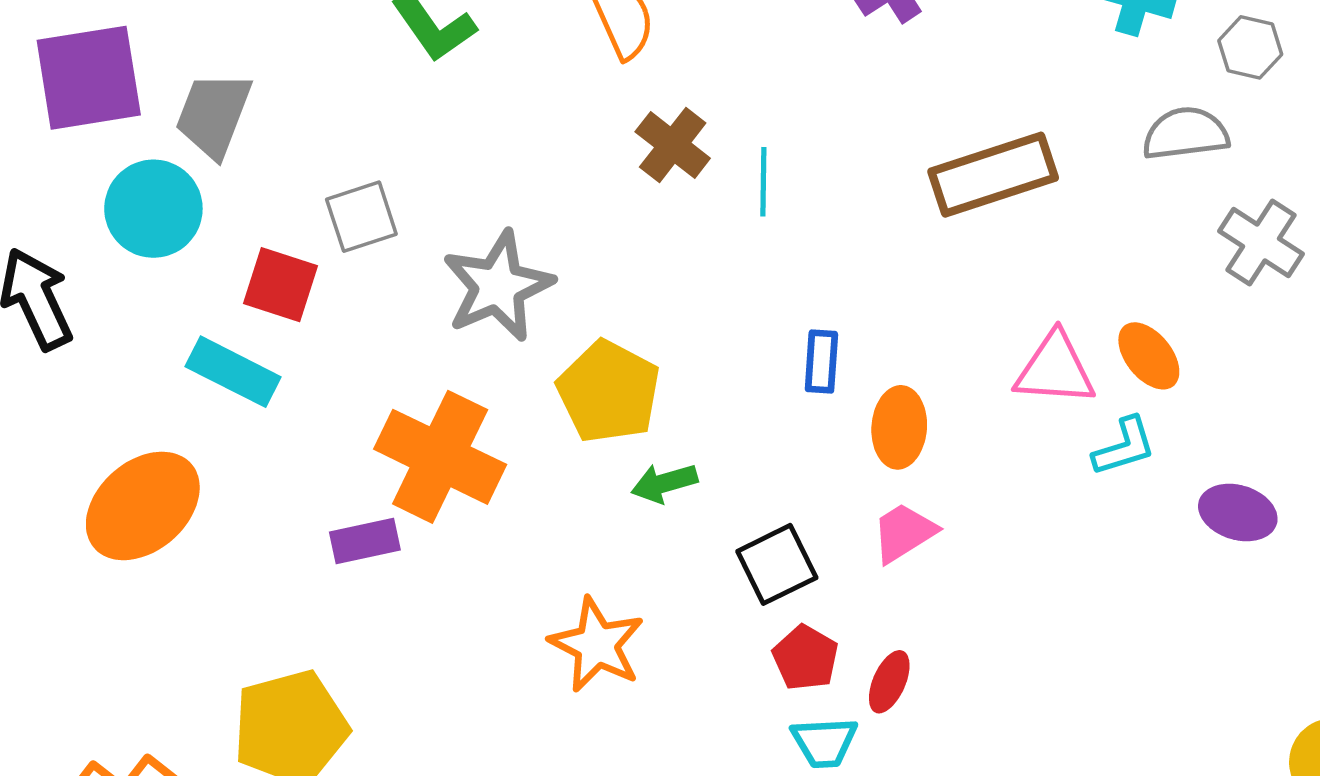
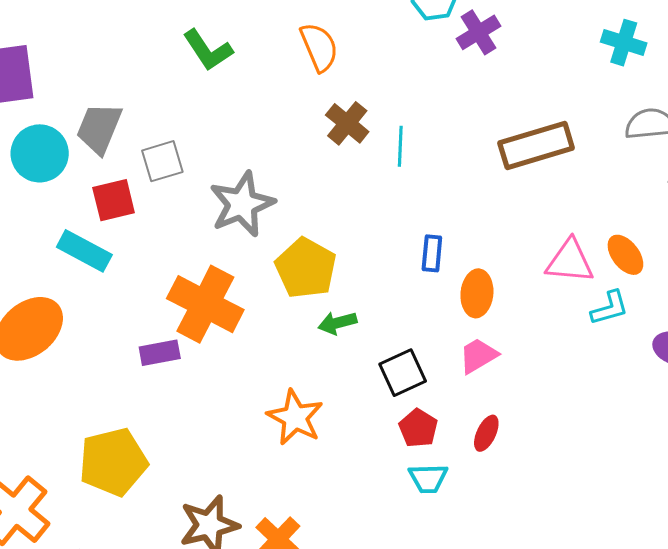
gray trapezoid: (214, 115) -> (99, 128), moved
red square: (281, 285) -> (114, 200), turned -33
red ellipse: (889, 682) -> (486, 433), moved

